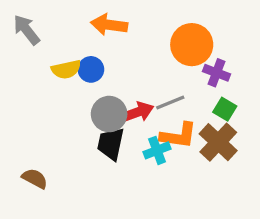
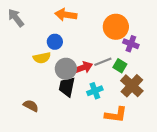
yellow semicircle: (66, 69) -> (42, 58), moved
green square: (225, 109) -> (120, 66), moved
orange L-shape: (179, 136) -> (116, 115), moved
brown semicircle: (35, 179) -> (31, 106), moved

